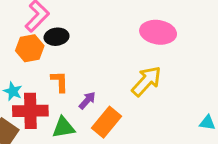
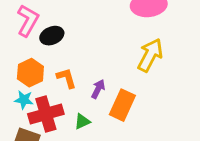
orange hexagon: (30, 48) -> (30, 73), moved
green triangle: (63, 127) -> (82, 121), size x0.7

